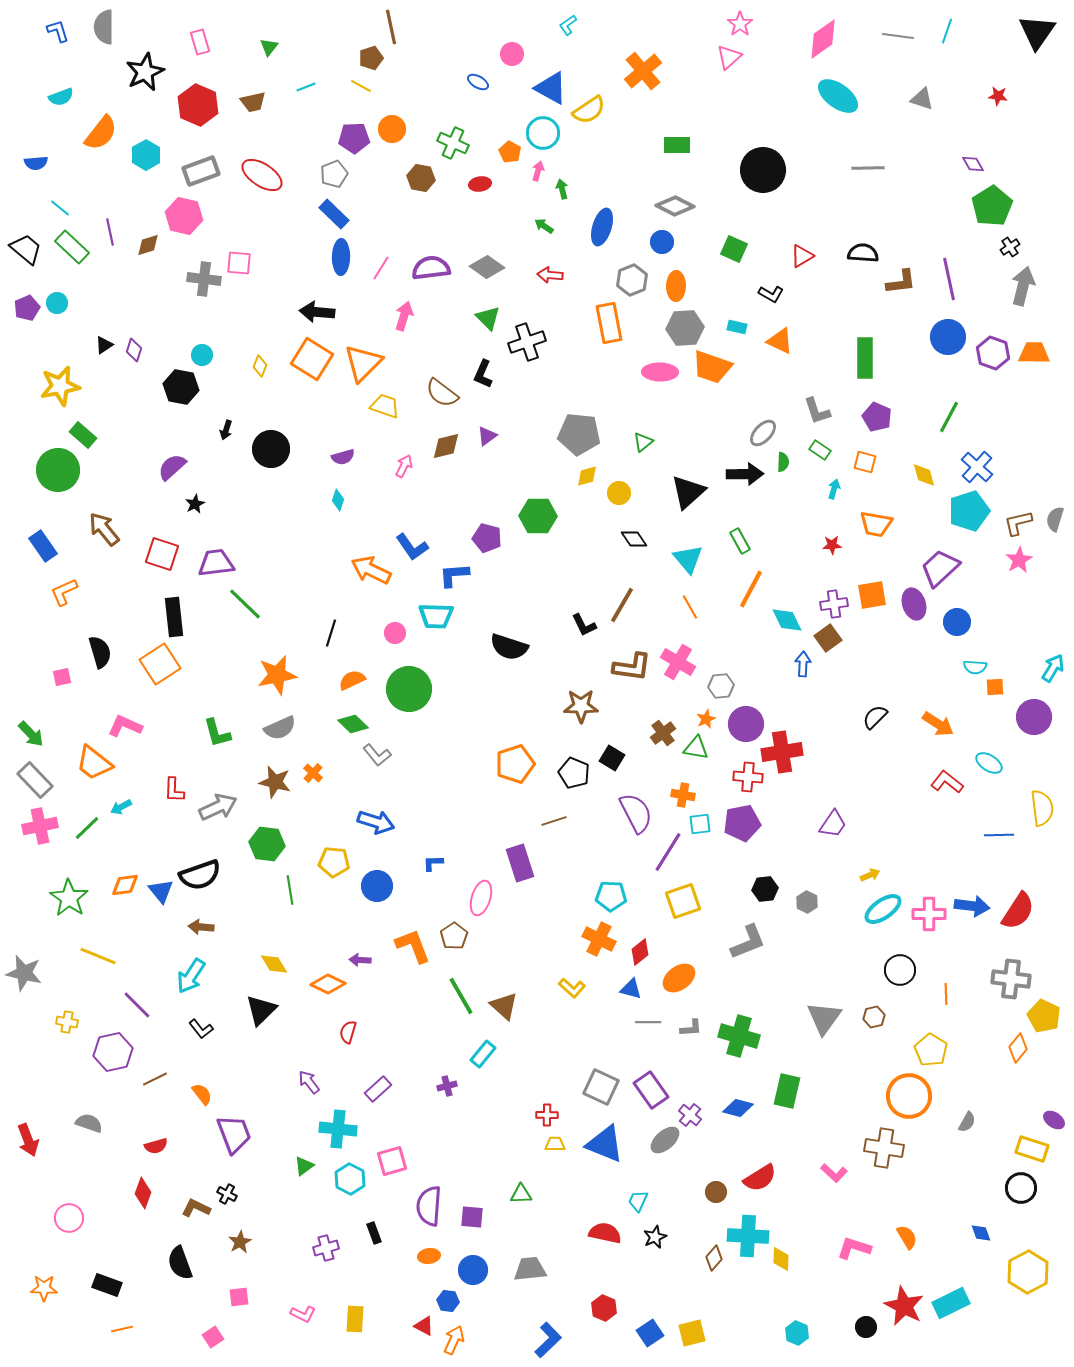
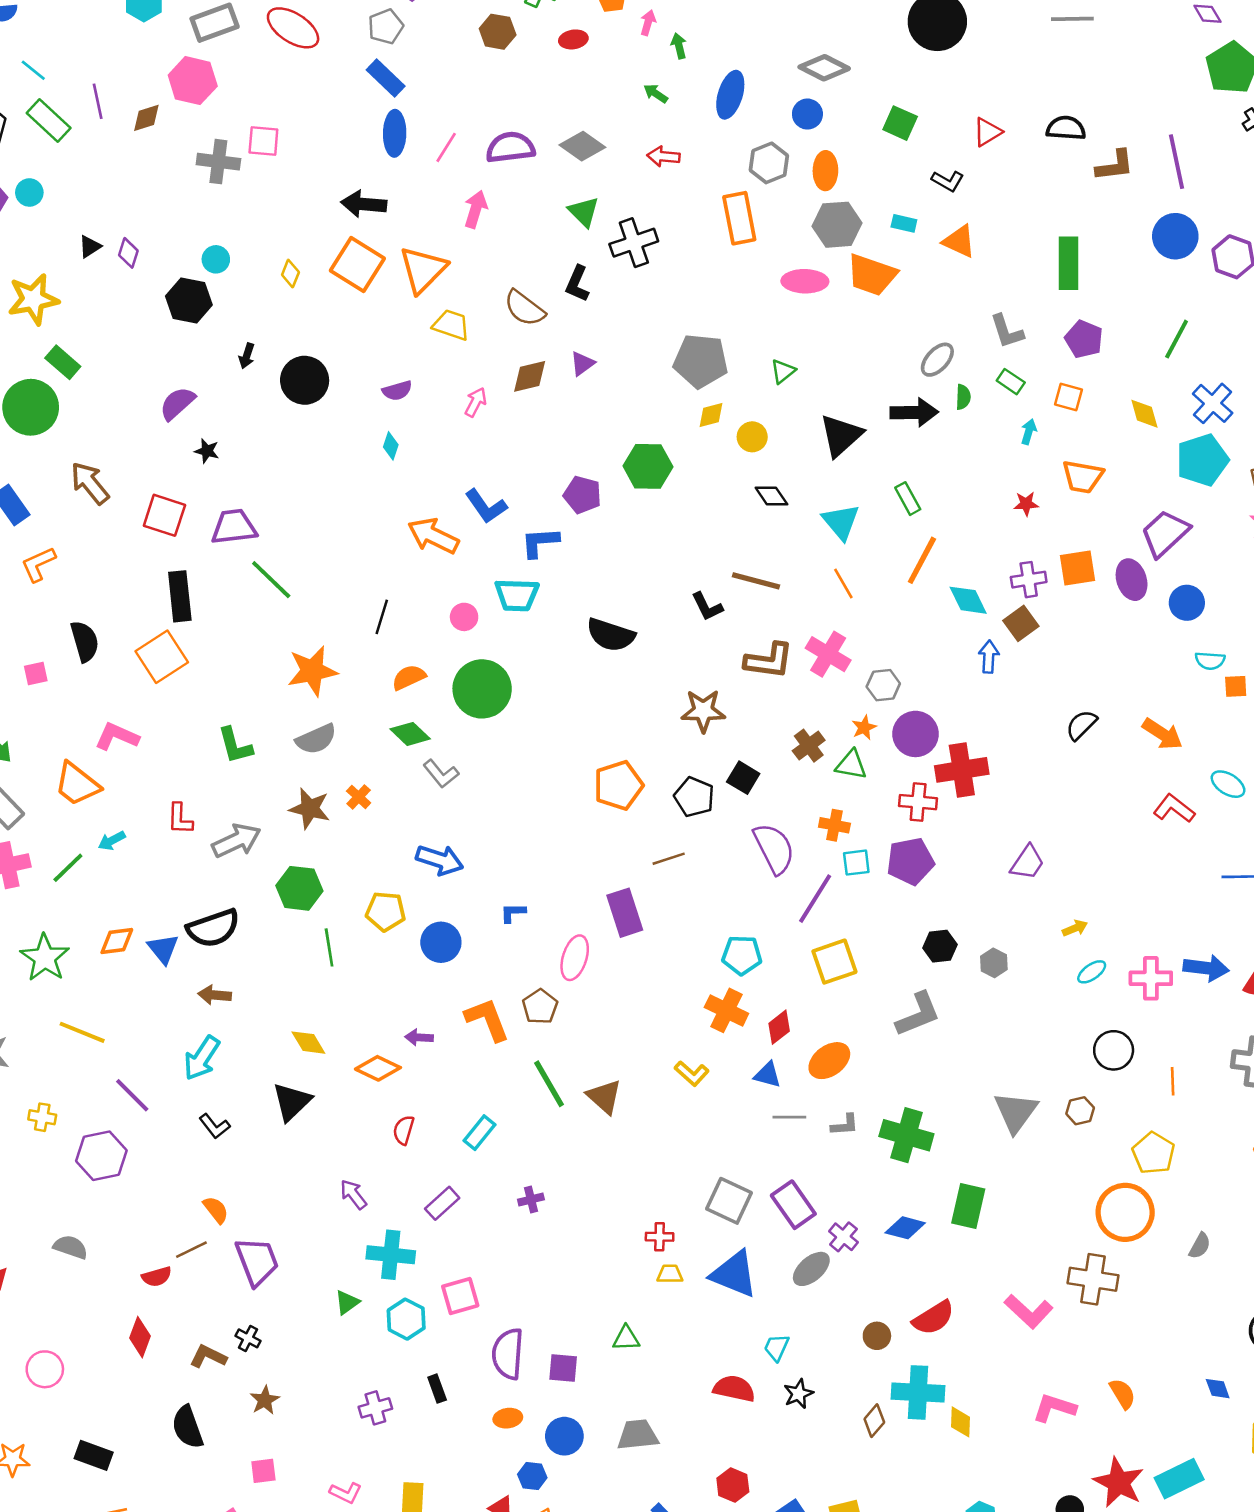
black star: (195, 504) -> (207, 451), turned -30
brown line: (622, 605) -> (756, 581), turned 75
cyan ellipse: (883, 909) -> (1092, 972), size x0.6
cyan rectangle: (483, 1054) -> (479, 1133), moved
brown line: (155, 1079) -> (191, 1250), moved
pink L-shape: (834, 1173) -> (1029, 1311), size x1.4

